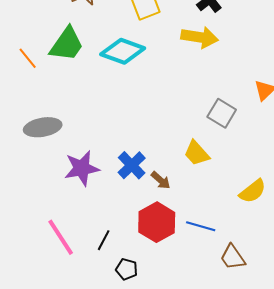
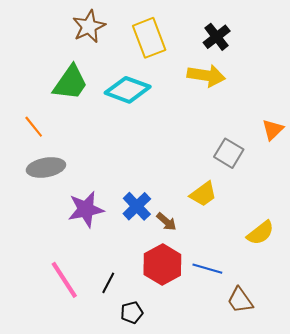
orange line: (28, 58) -> (34, 127), moved
yellow trapezoid: (197, 153) -> (203, 194), turned -84
black pentagon: (127, 269) -> (132, 313), turned -30

